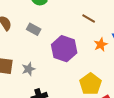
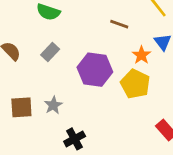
gray rectangle: (34, 29) -> (50, 52), turned -64
yellow pentagon: (91, 84) -> (135, 84), moved

